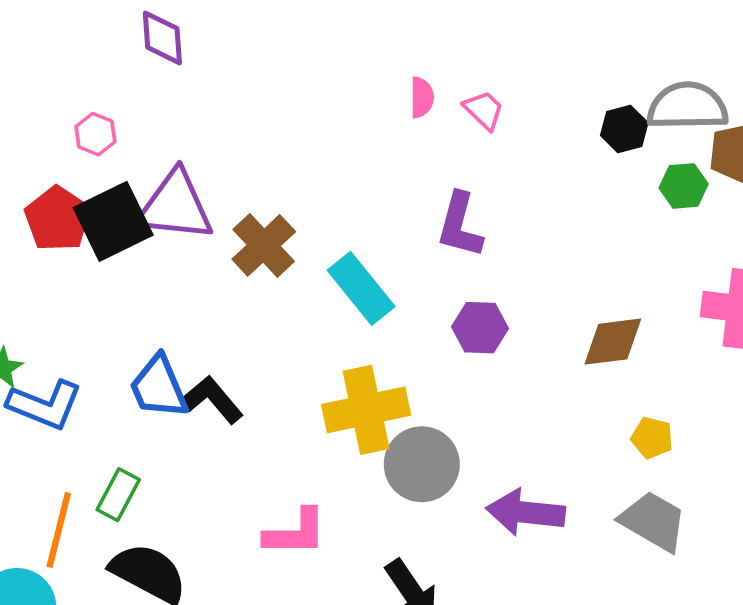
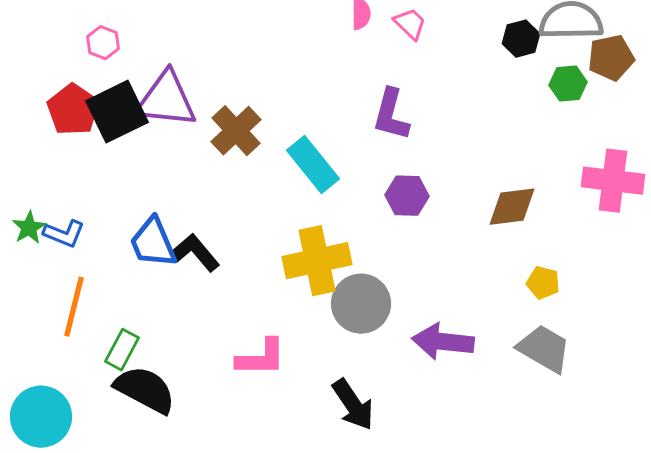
blue L-shape: (45, 405) -> (64, 234), moved, size x0.7
green rectangle: (118, 495) -> (122, 350), moved
orange line: (59, 530) -> (74, 307), moved

